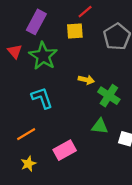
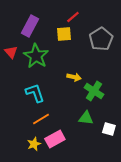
orange line: (26, 134) -> (41, 119), moved
yellow star: (28, 164) -> (34, 144), moved

